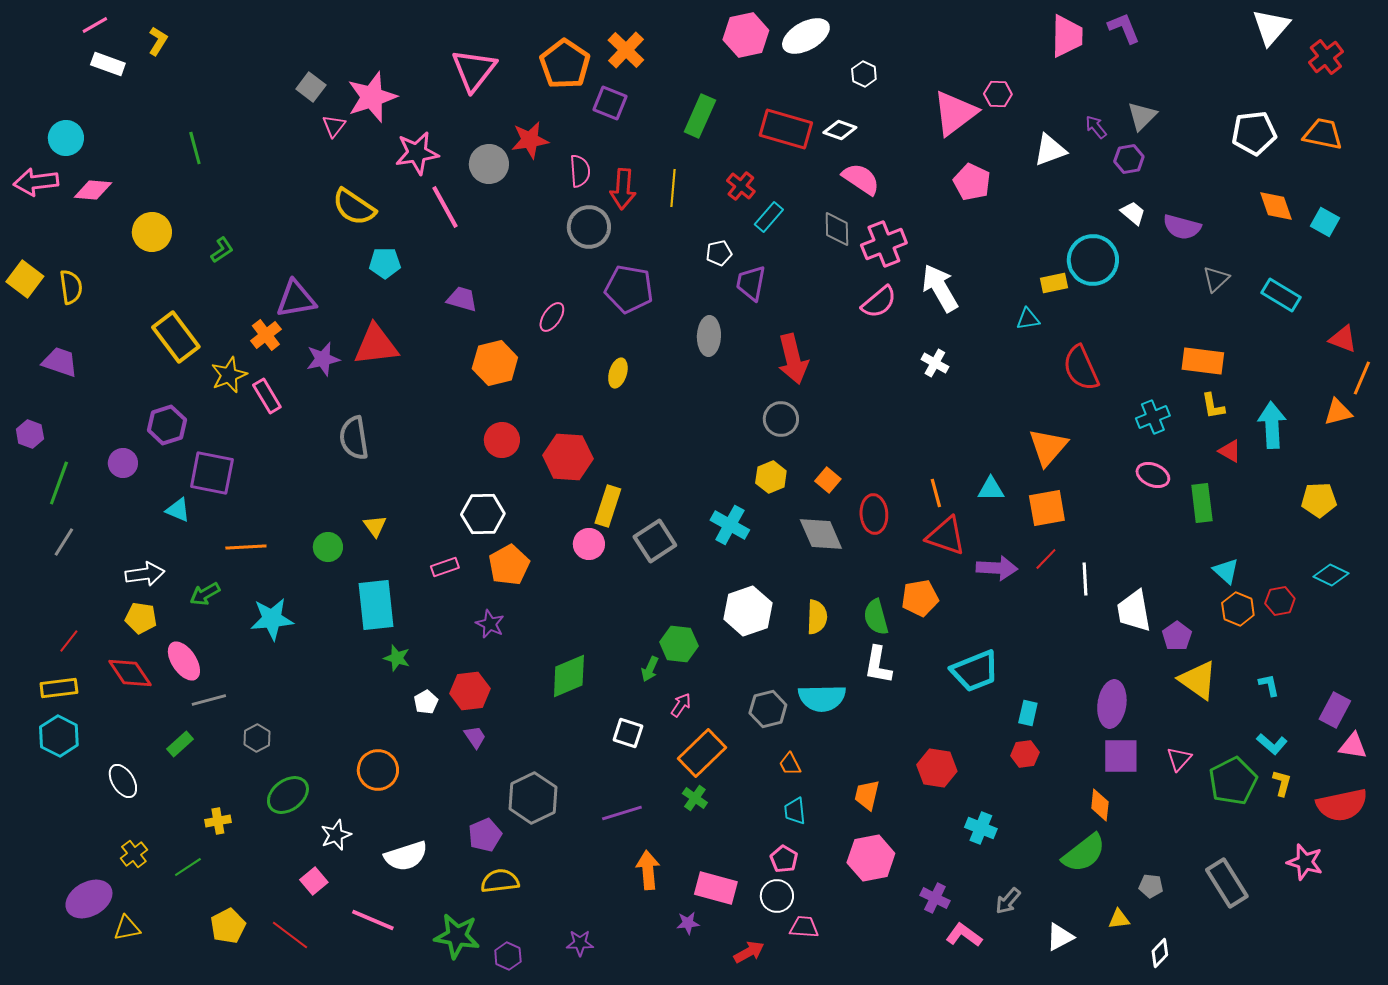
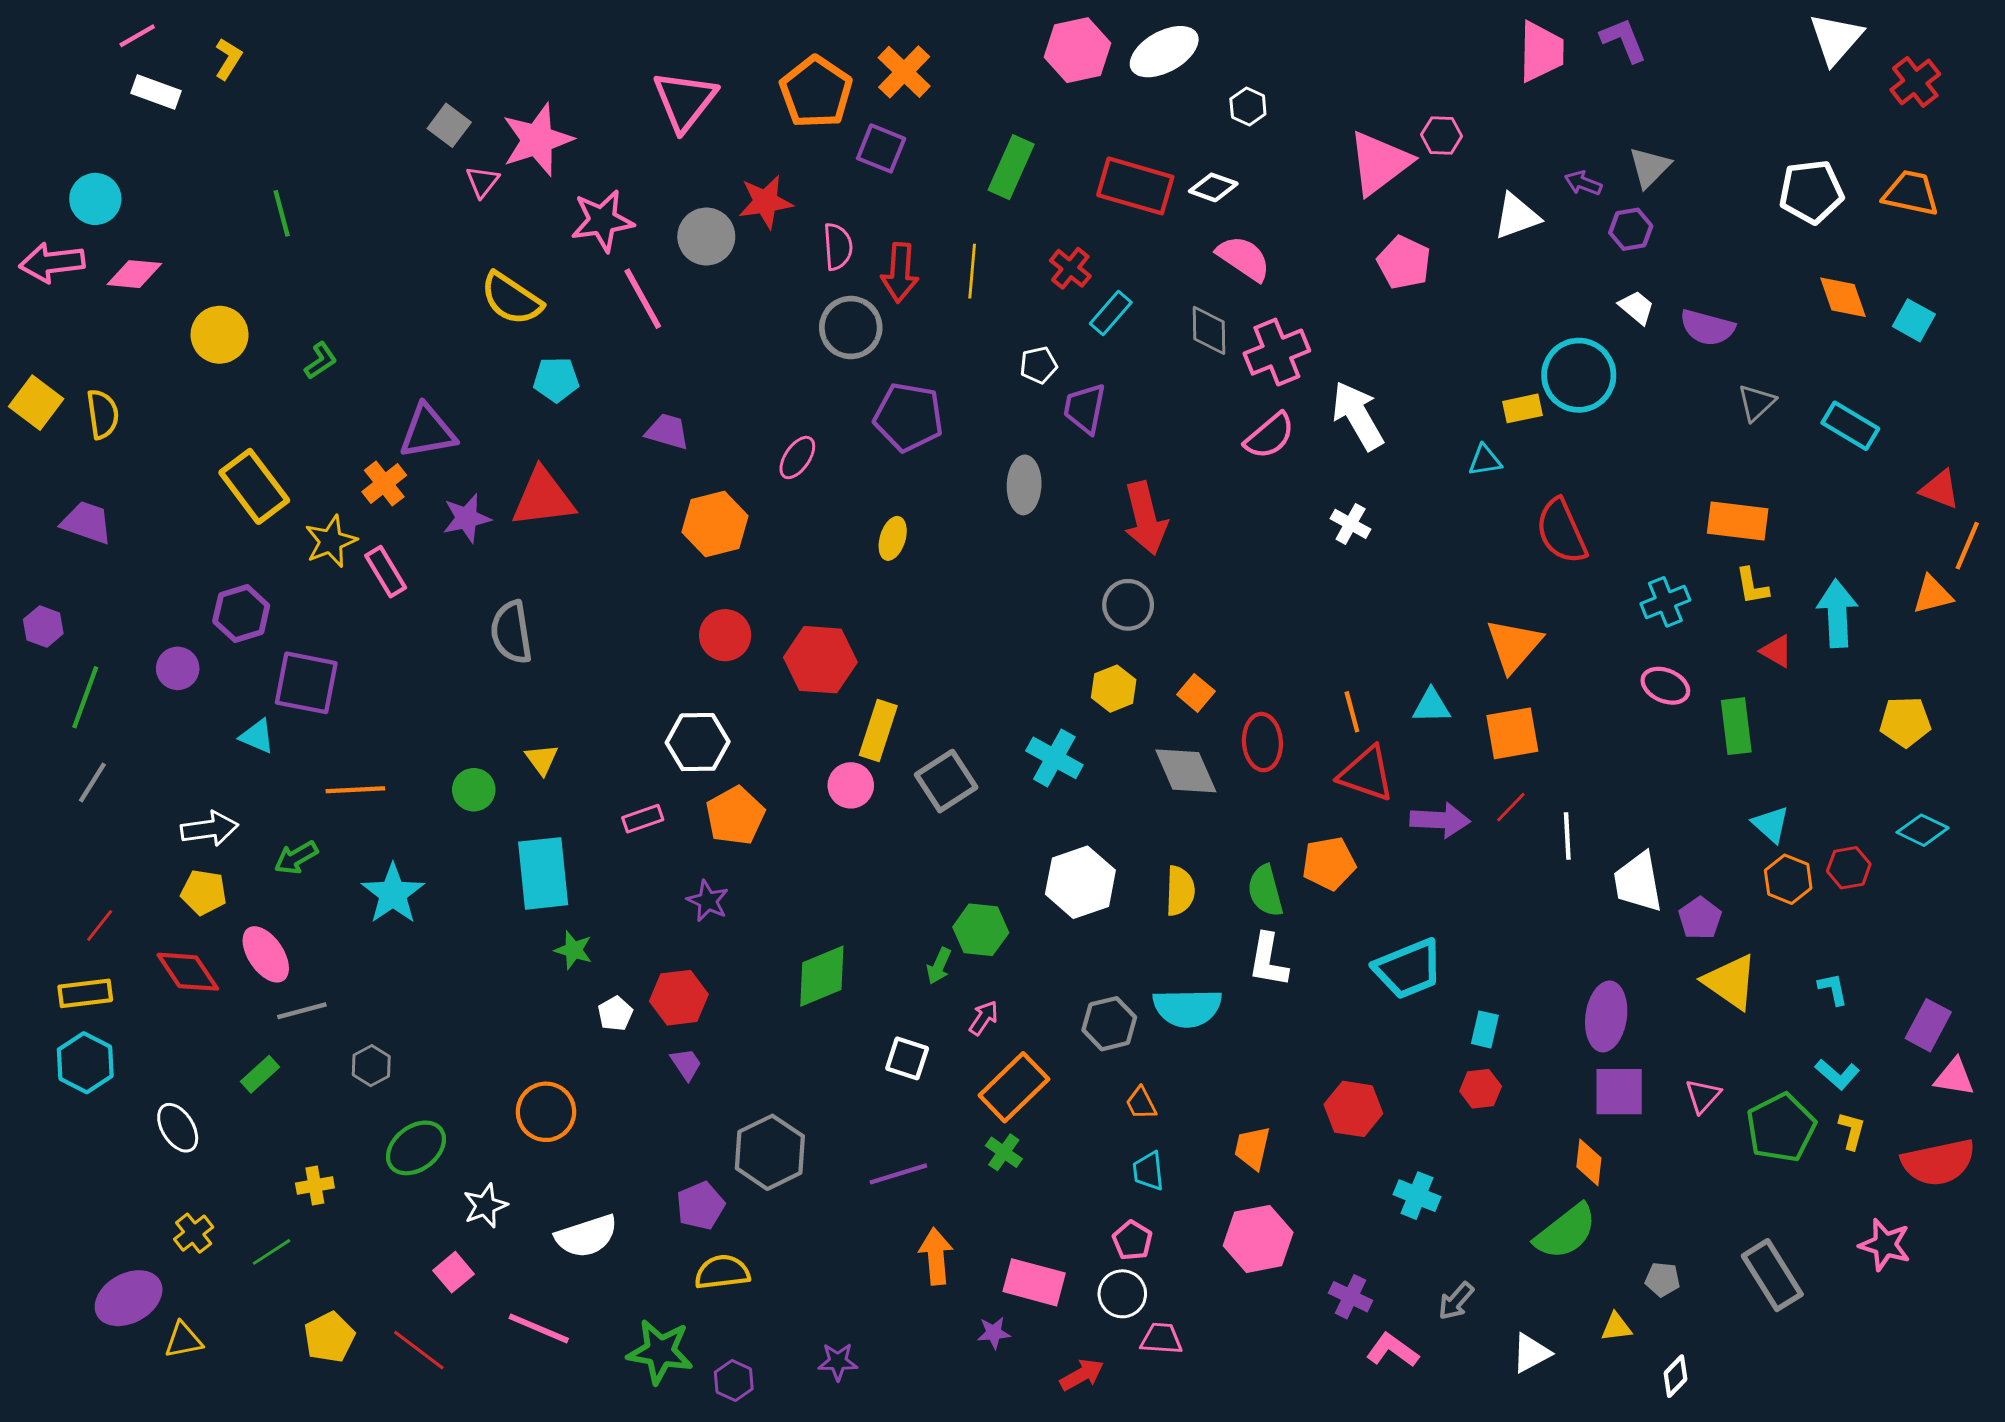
purple arrow: (1096, 127) -> (1583, 183), turned -30
cyan star: (272, 619) -> (393, 894), turned -30

